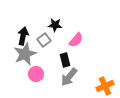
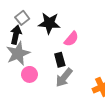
black star: (55, 25) -> (49, 23), size x1.5
gray square: (44, 40) -> (22, 18), moved

